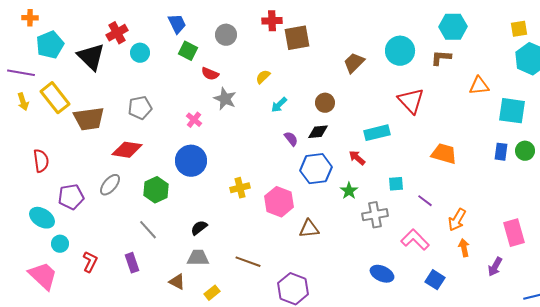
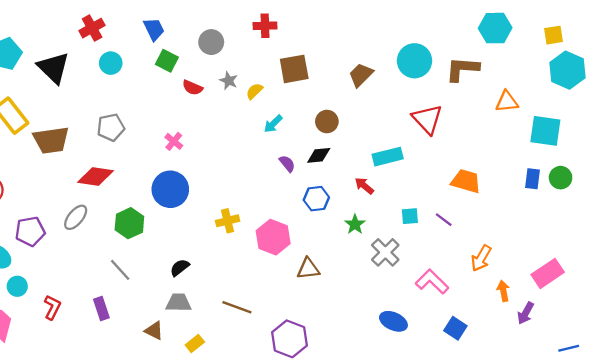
cyan hexagon: (453, 27) -> (495, 28), moved
red cross: (117, 33) -> (92, 28), moved
brown square: (297, 38) -> (294, 69), moved
brown L-shape: (441, 58) -> (462, 69), size x1.4
gray star: (225, 99) -> (229, 81), moved, size x0.7
blue hexagon: (316, 169) -> (316, 199), size x0.7
purple line: (425, 201) -> (444, 220), moved
gray cross: (375, 215) -> (385, 252), turned -35
pink rectangle: (514, 233) -> (548, 273), turned 72
orange arrow: (464, 248) -> (503, 291), moved

